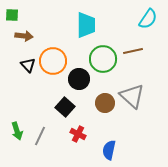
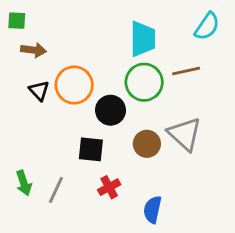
cyan trapezoid: (86, 25) -> (143, 39), moved
black square: (65, 107) -> (91, 149), turned -36
red cross: (78, 134) -> (109, 187), turned 35

